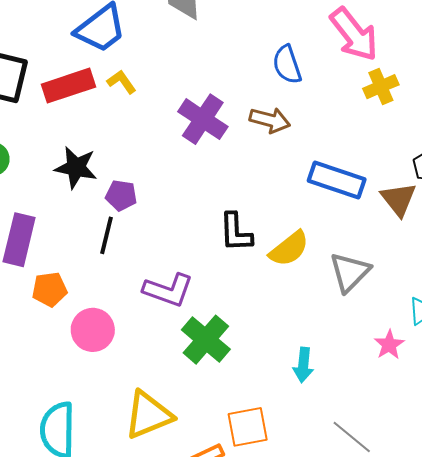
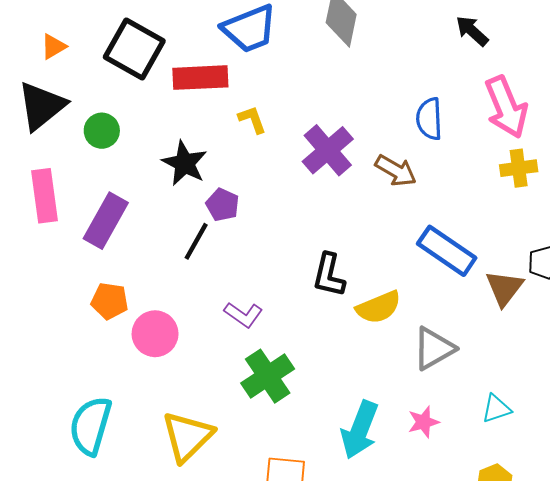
yellow L-shape: (122, 82) -> (252, 120), moved
orange pentagon: (50, 289) -> (110, 301), moved
purple L-shape: (168, 290) -> (243, 315), size x0.7
pink star: (389, 345) -> (423, 422), moved
cyan arrow: (303, 365) -> (360, 430), size x1.6
yellow triangle: (148, 415) -> (187, 436), turned -38

